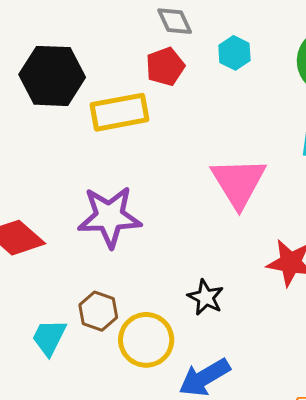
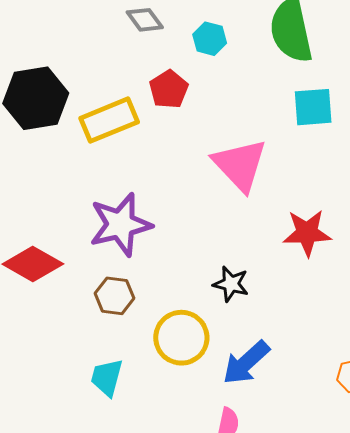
red pentagon: (165, 67) -> (169, 89), moved
brown hexagon: (98, 311) -> (115, 296), moved
cyan trapezoid: (49, 337) -> (107, 377), moved

